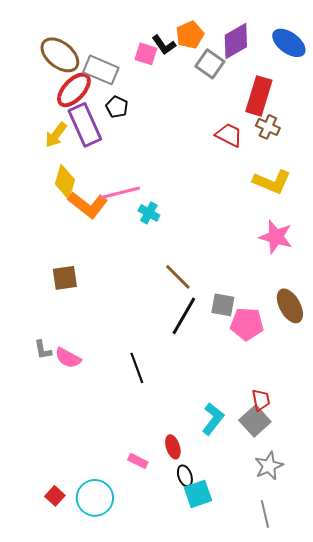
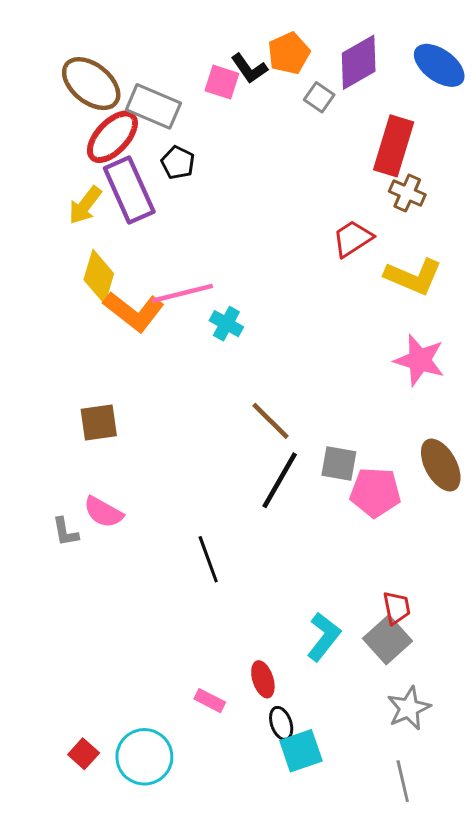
gray square: (210, 64) -> (319, 97), size x0.7
red trapezoid: (229, 135) -> (353, 239), moved, turned -60
pink semicircle: (68, 358) -> (103, 512), moved

